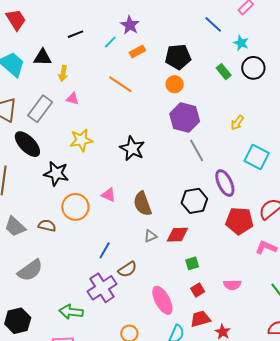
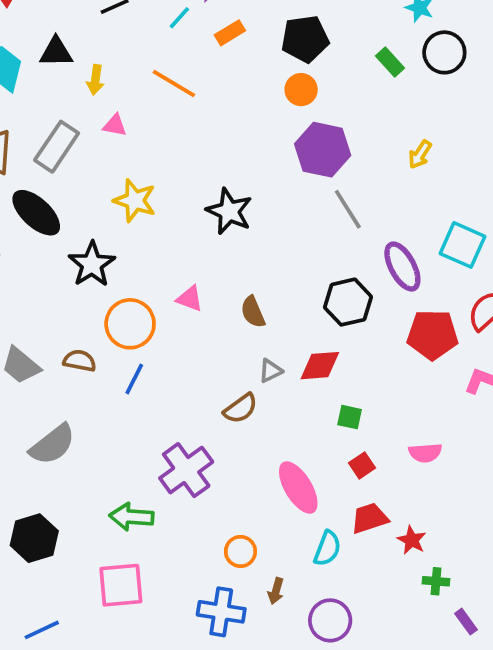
orange line: (120, 84) -> (174, 84), moved
yellow star: (81, 140) -> (135, 201), turned 30
cyan square: (257, 157) -> (463, 245), moved
black star: (56, 174) -> (92, 264), turned 30
brown semicircle: (142, 204) -> (253, 312), size x0.7
blue line: (105, 250) -> (134, 379), moved
green square: (192, 263) -> (350, 417), turned 32
brown semicircle: (127, 269) -> (241, 408), moved

